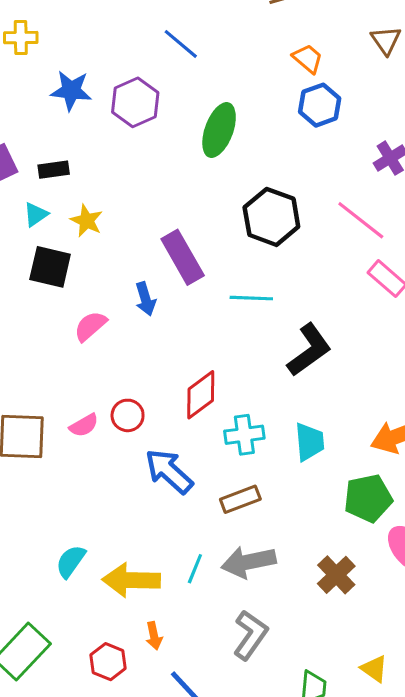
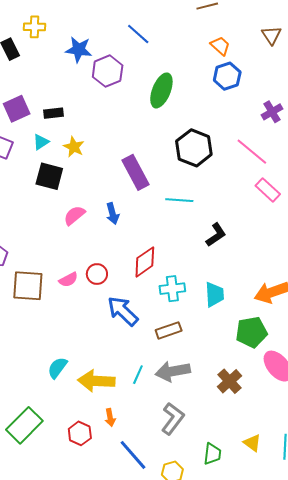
blue star: (71, 91) -> (79, 50), moved
blue arrow: (145, 299) -> (113, 214), moved
black L-shape: (309, 350) -> (216, 235), size x0.7

